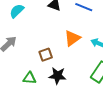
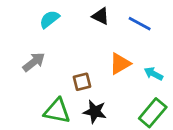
green triangle: (30, 78) -> (57, 111), size x1.5

